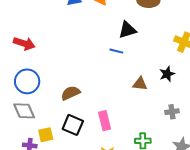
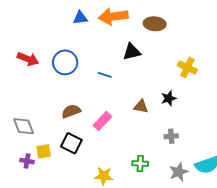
blue line: (116, 51) -> (105, 75), moved
blue circle: (27, 81) -> (65, 62), moved
pink rectangle: (105, 121) -> (102, 121), moved, turned 54

